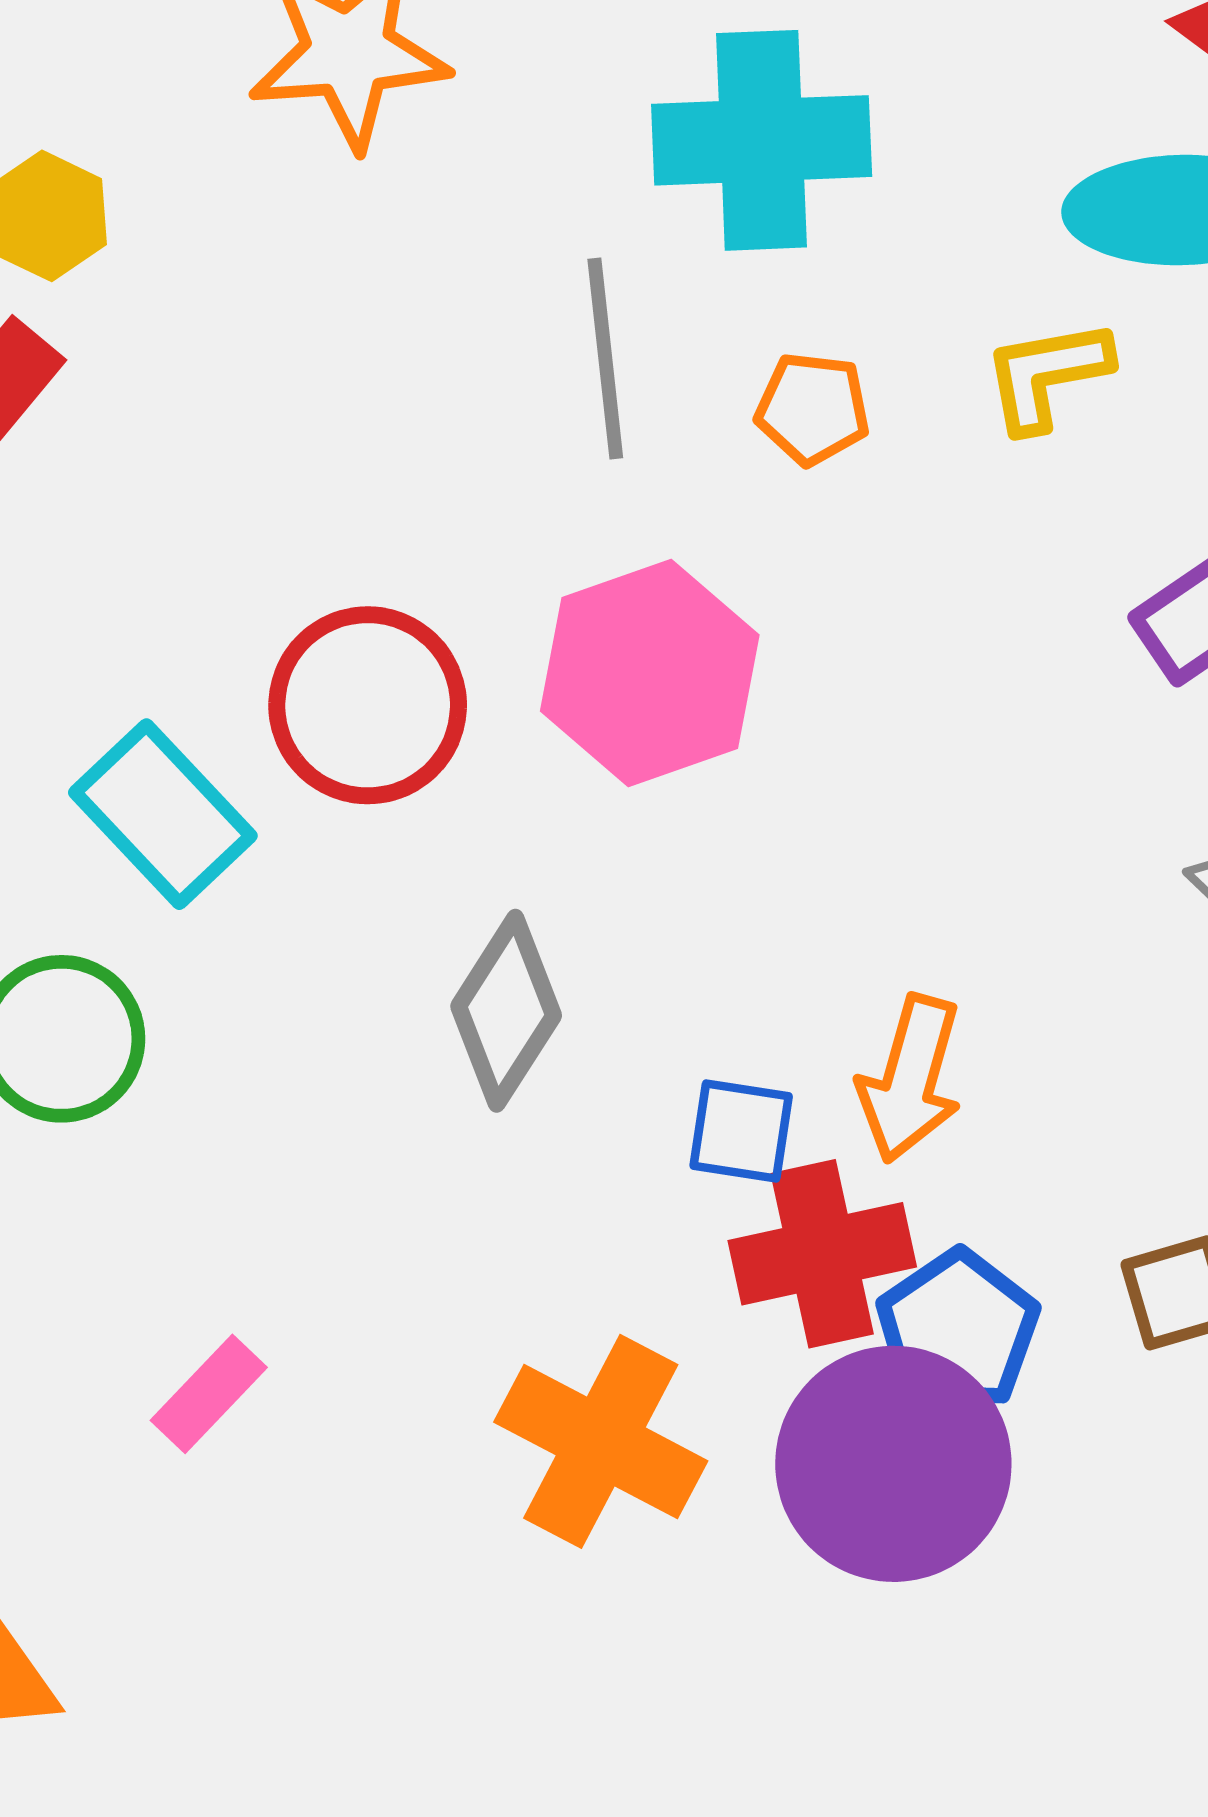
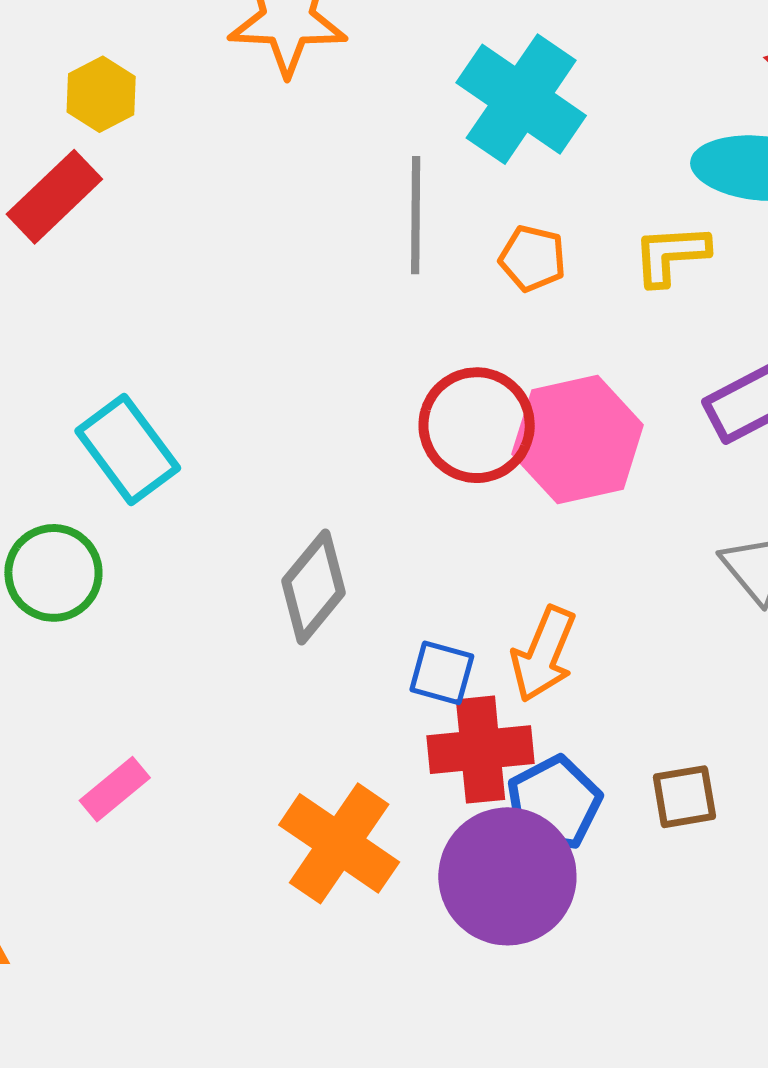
cyan cross: (762, 140) -> (521, 99), turned 30
pink hexagon: (650, 673) -> (578, 440), moved
red circle: (368, 705) -> (477, 425), moved

